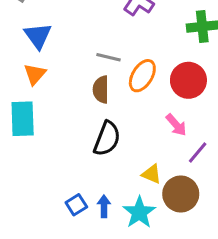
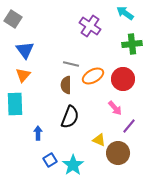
orange ellipse: (142, 76) -> (93, 76), turned 30
blue arrow: (104, 206) -> (38, 133), moved
cyan star: (139, 212) -> (73, 165), moved

